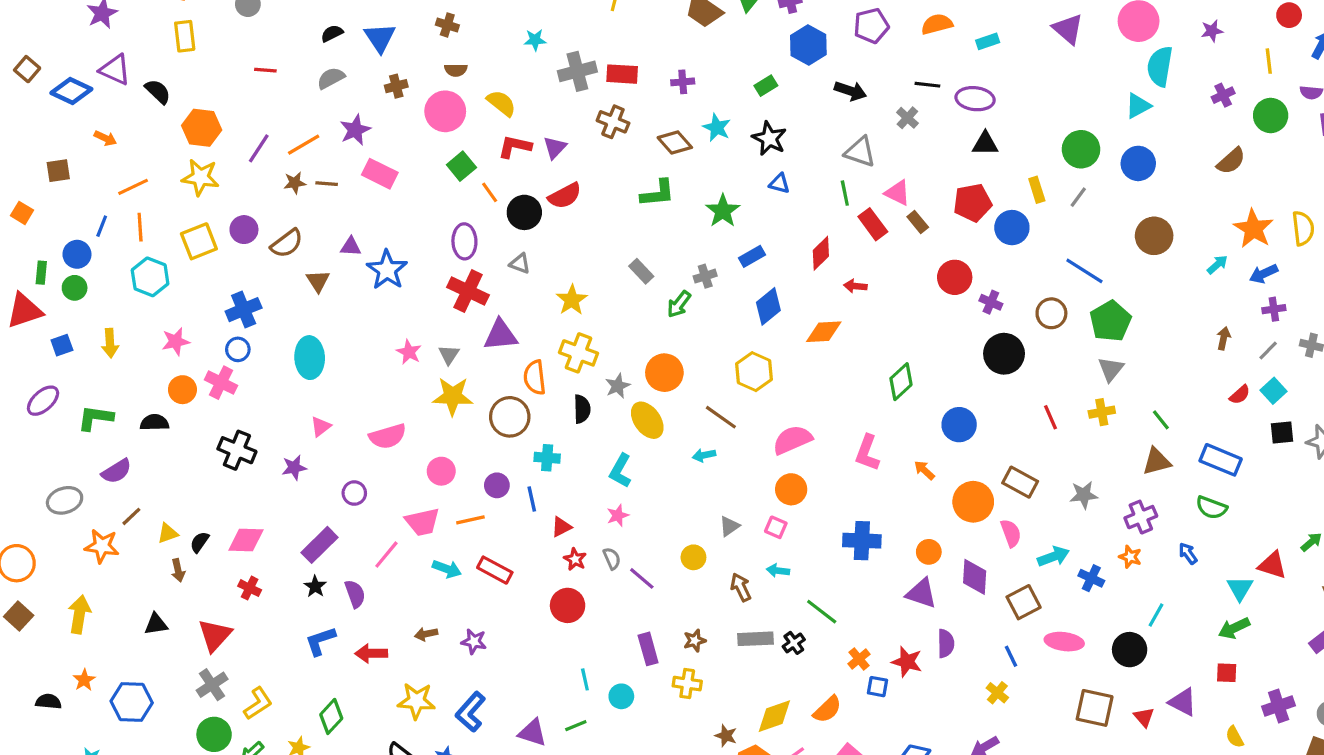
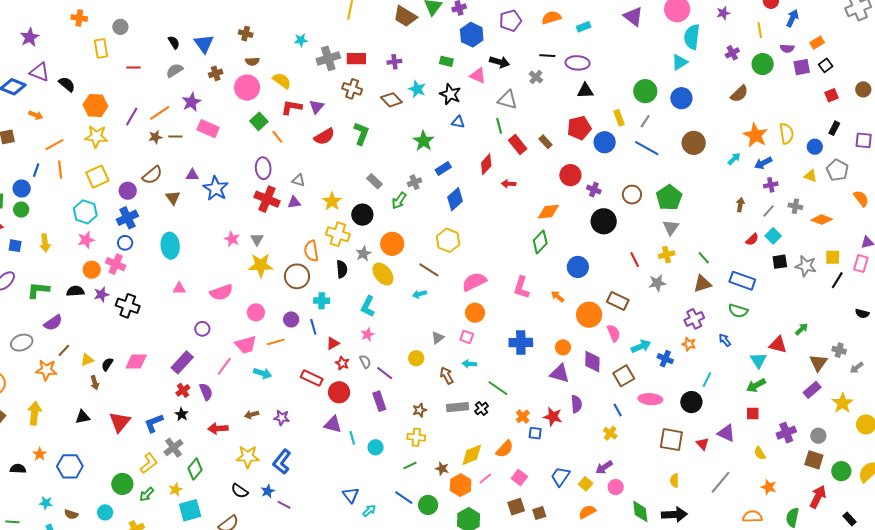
black semicircle: (332, 33) -> (174, 42), turned 88
yellow rectangle: (185, 36) -> (101, 48), moved
green rectangle: (766, 86) -> (446, 61), turned 48
green L-shape: (658, 193) -> (361, 134), moved, turned -60
pink triangle: (898, 193) -> (478, 76), moved
black circle: (524, 212) -> (362, 215), moved
purple circle: (244, 230) -> (128, 191), moved
blue line: (1084, 271) -> (647, 148), moved
cyan hexagon: (150, 277) -> (85, 212), moved
orange diamond: (824, 332) -> (548, 212), moved
purple triangle: (501, 335) -> (294, 202), moved, size x0.6
blue square: (62, 345) -> (15, 246), turned 32
pink triangle: (321, 427) -> (179, 288), turned 40
purple star: (294, 468) -> (101, 294), moved
gray star: (1084, 495) -> (657, 283), moved
red rectangle: (495, 570) -> (312, 378), moved
black star: (315, 586) -> (182, 414), moved
red cross: (250, 588) -> (183, 390), moved, turned 32
blue L-shape: (320, 641) -> (154, 423), moved
purple rectangle: (648, 649) -> (379, 401), moved
gray cross: (212, 685) -> (173, 448), moved
green line: (576, 726) -> (410, 465), moved
purple triangle: (532, 733) -> (333, 424), moved

